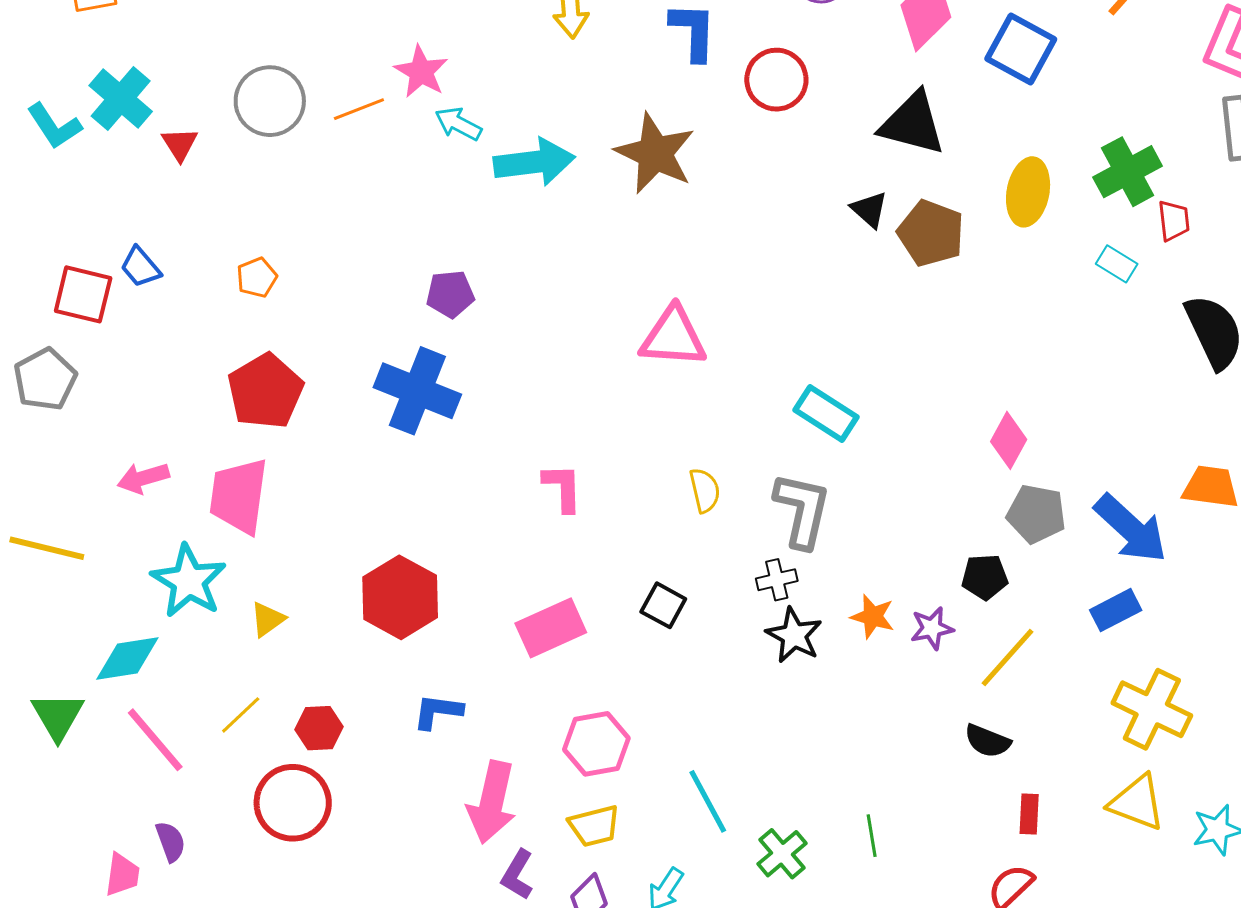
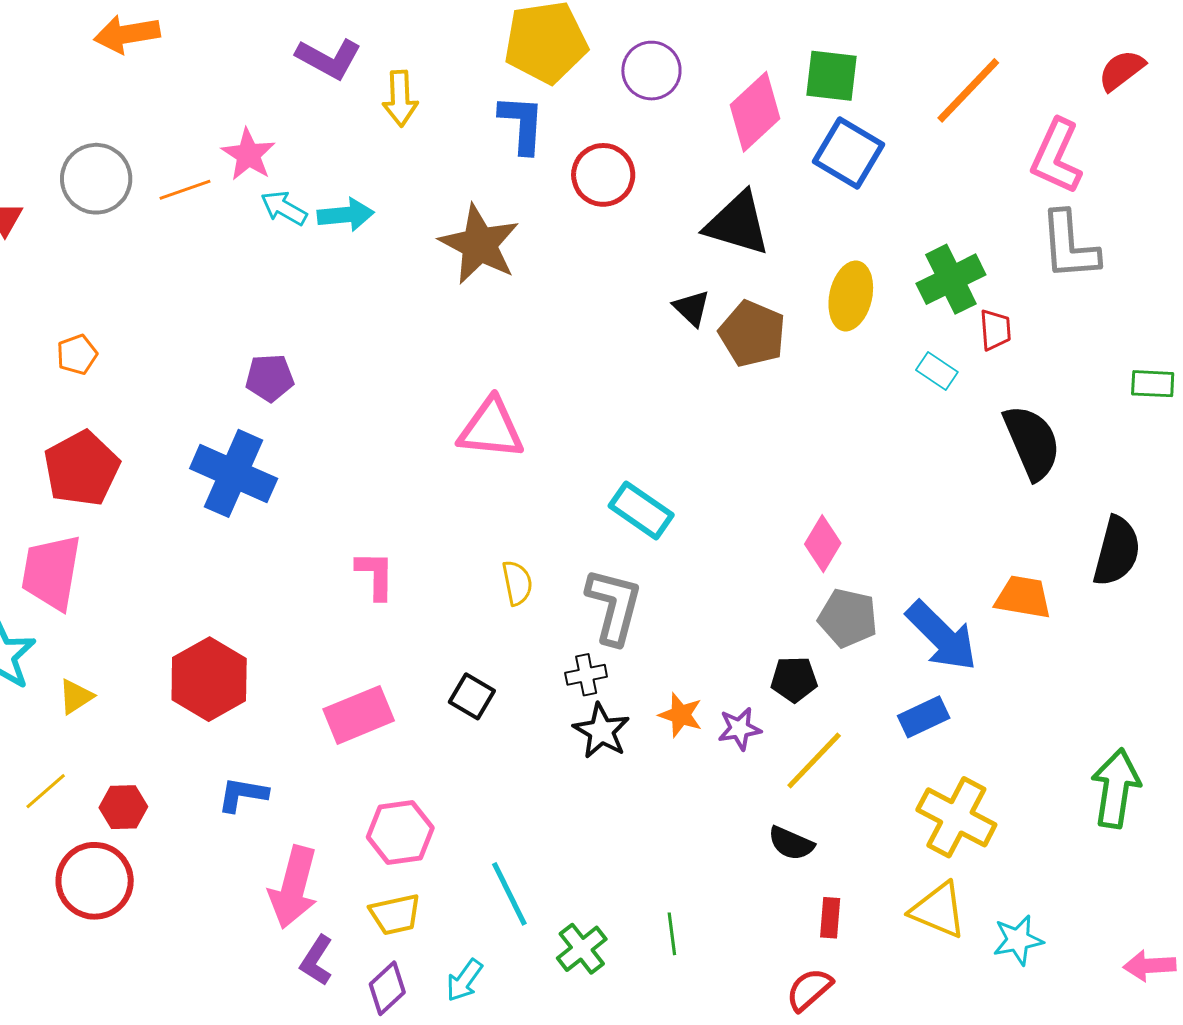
cyan arrow: (534, 162) -> (346, 215), moved, size x0.7

